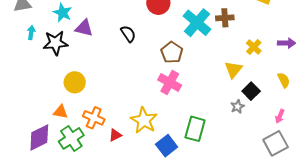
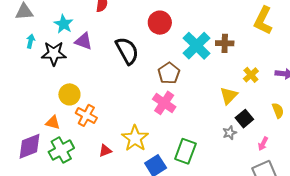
black semicircle: (128, 34) -> (127, 51), size x1.6
pink arrow: (280, 116) -> (263, 144), moved
orange cross: (94, 118) -> (86, 115), moved

